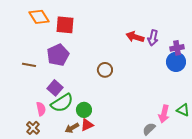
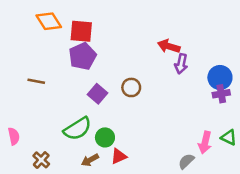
purple arrow: (153, 38) -> (181, 64), moved
purple cross: (177, 48) -> (221, 94), moved
purple pentagon: (58, 55) -> (82, 56), moved
purple square: (55, 88) -> (97, 94), moved
pink semicircle: (41, 109) -> (14, 136), moved
red triangle: (87, 125) -> (119, 156), moved

